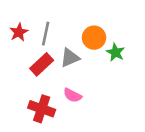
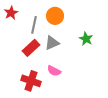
red star: (19, 32) -> (11, 13), moved
orange circle: (94, 38) -> (55, 16), moved

